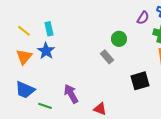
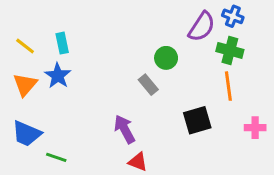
purple semicircle: (143, 18) -> (202, 27), size x1.5
purple arrow: (71, 94) -> (125, 129), moved

